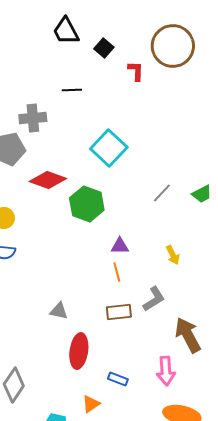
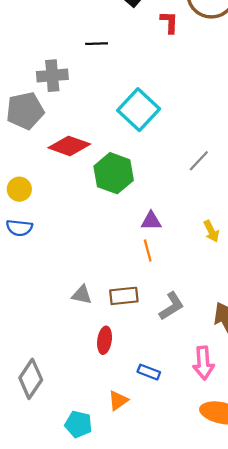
gray L-shape: (154, 299) -> (172, 306), moved
brown rectangle: (119, 312) -> (124, 296), moved
red ellipse: (79, 351) -> (105, 340), size x0.7

